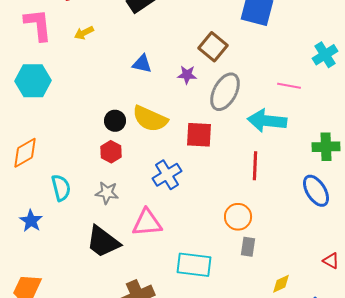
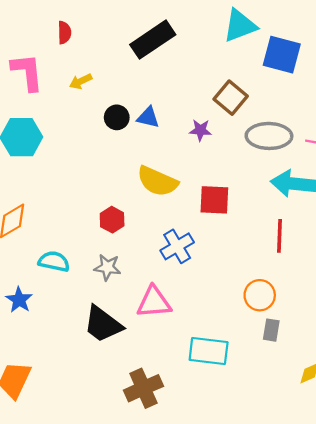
gray ellipse: (225, 92) -> (269, 136), moved, turned 63
black circle: (115, 121) -> (117, 117), moved
cyan semicircle: (61, 188) -> (54, 261), turned -64

